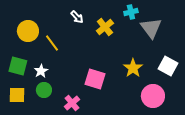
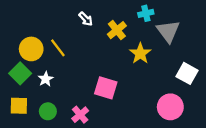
yellow circle: (28, 31) -> (31, 49), moved
green square: (18, 66) -> (20, 73), turned 30
yellow star: (133, 68) -> (140, 53), moved
green circle: (44, 90) -> (48, 111), moved

